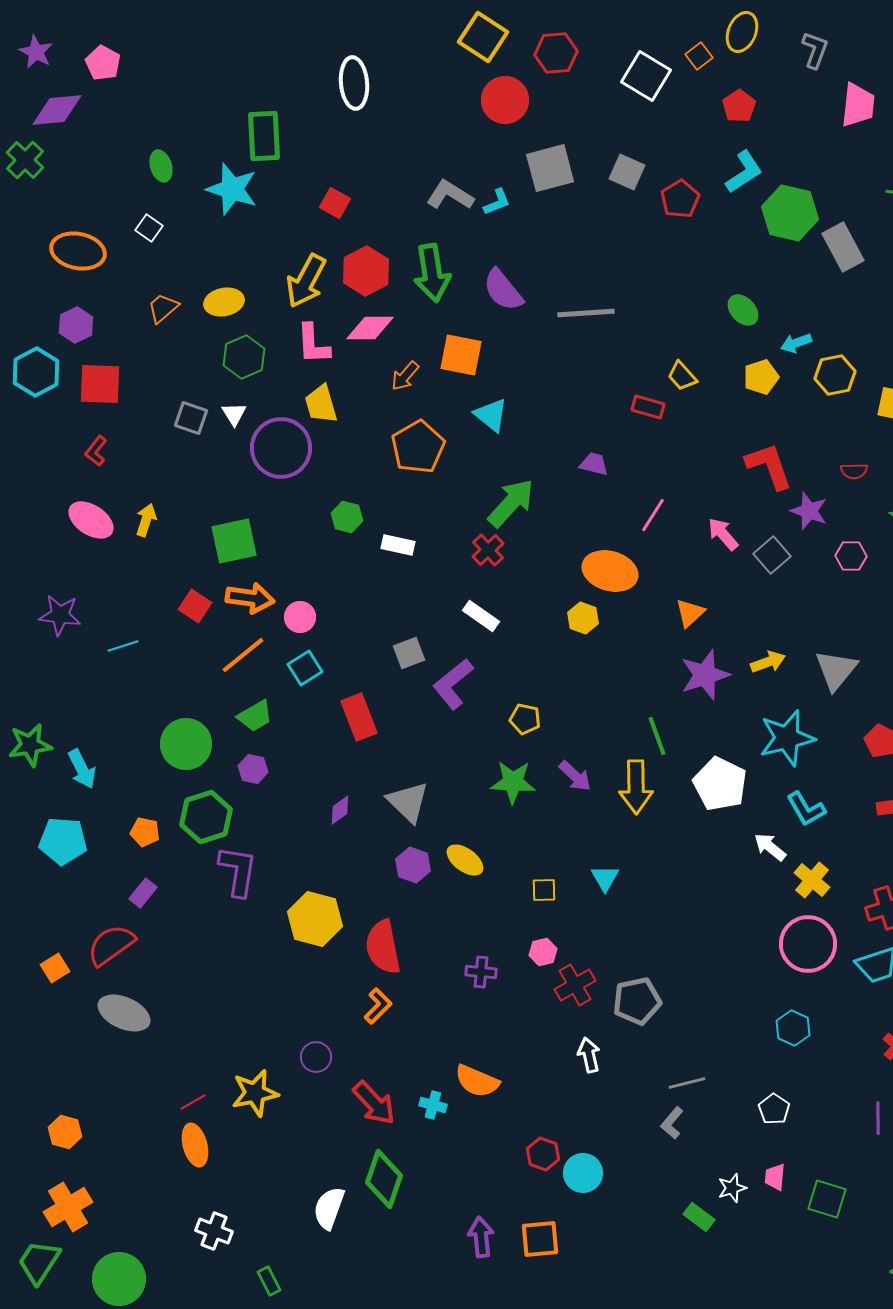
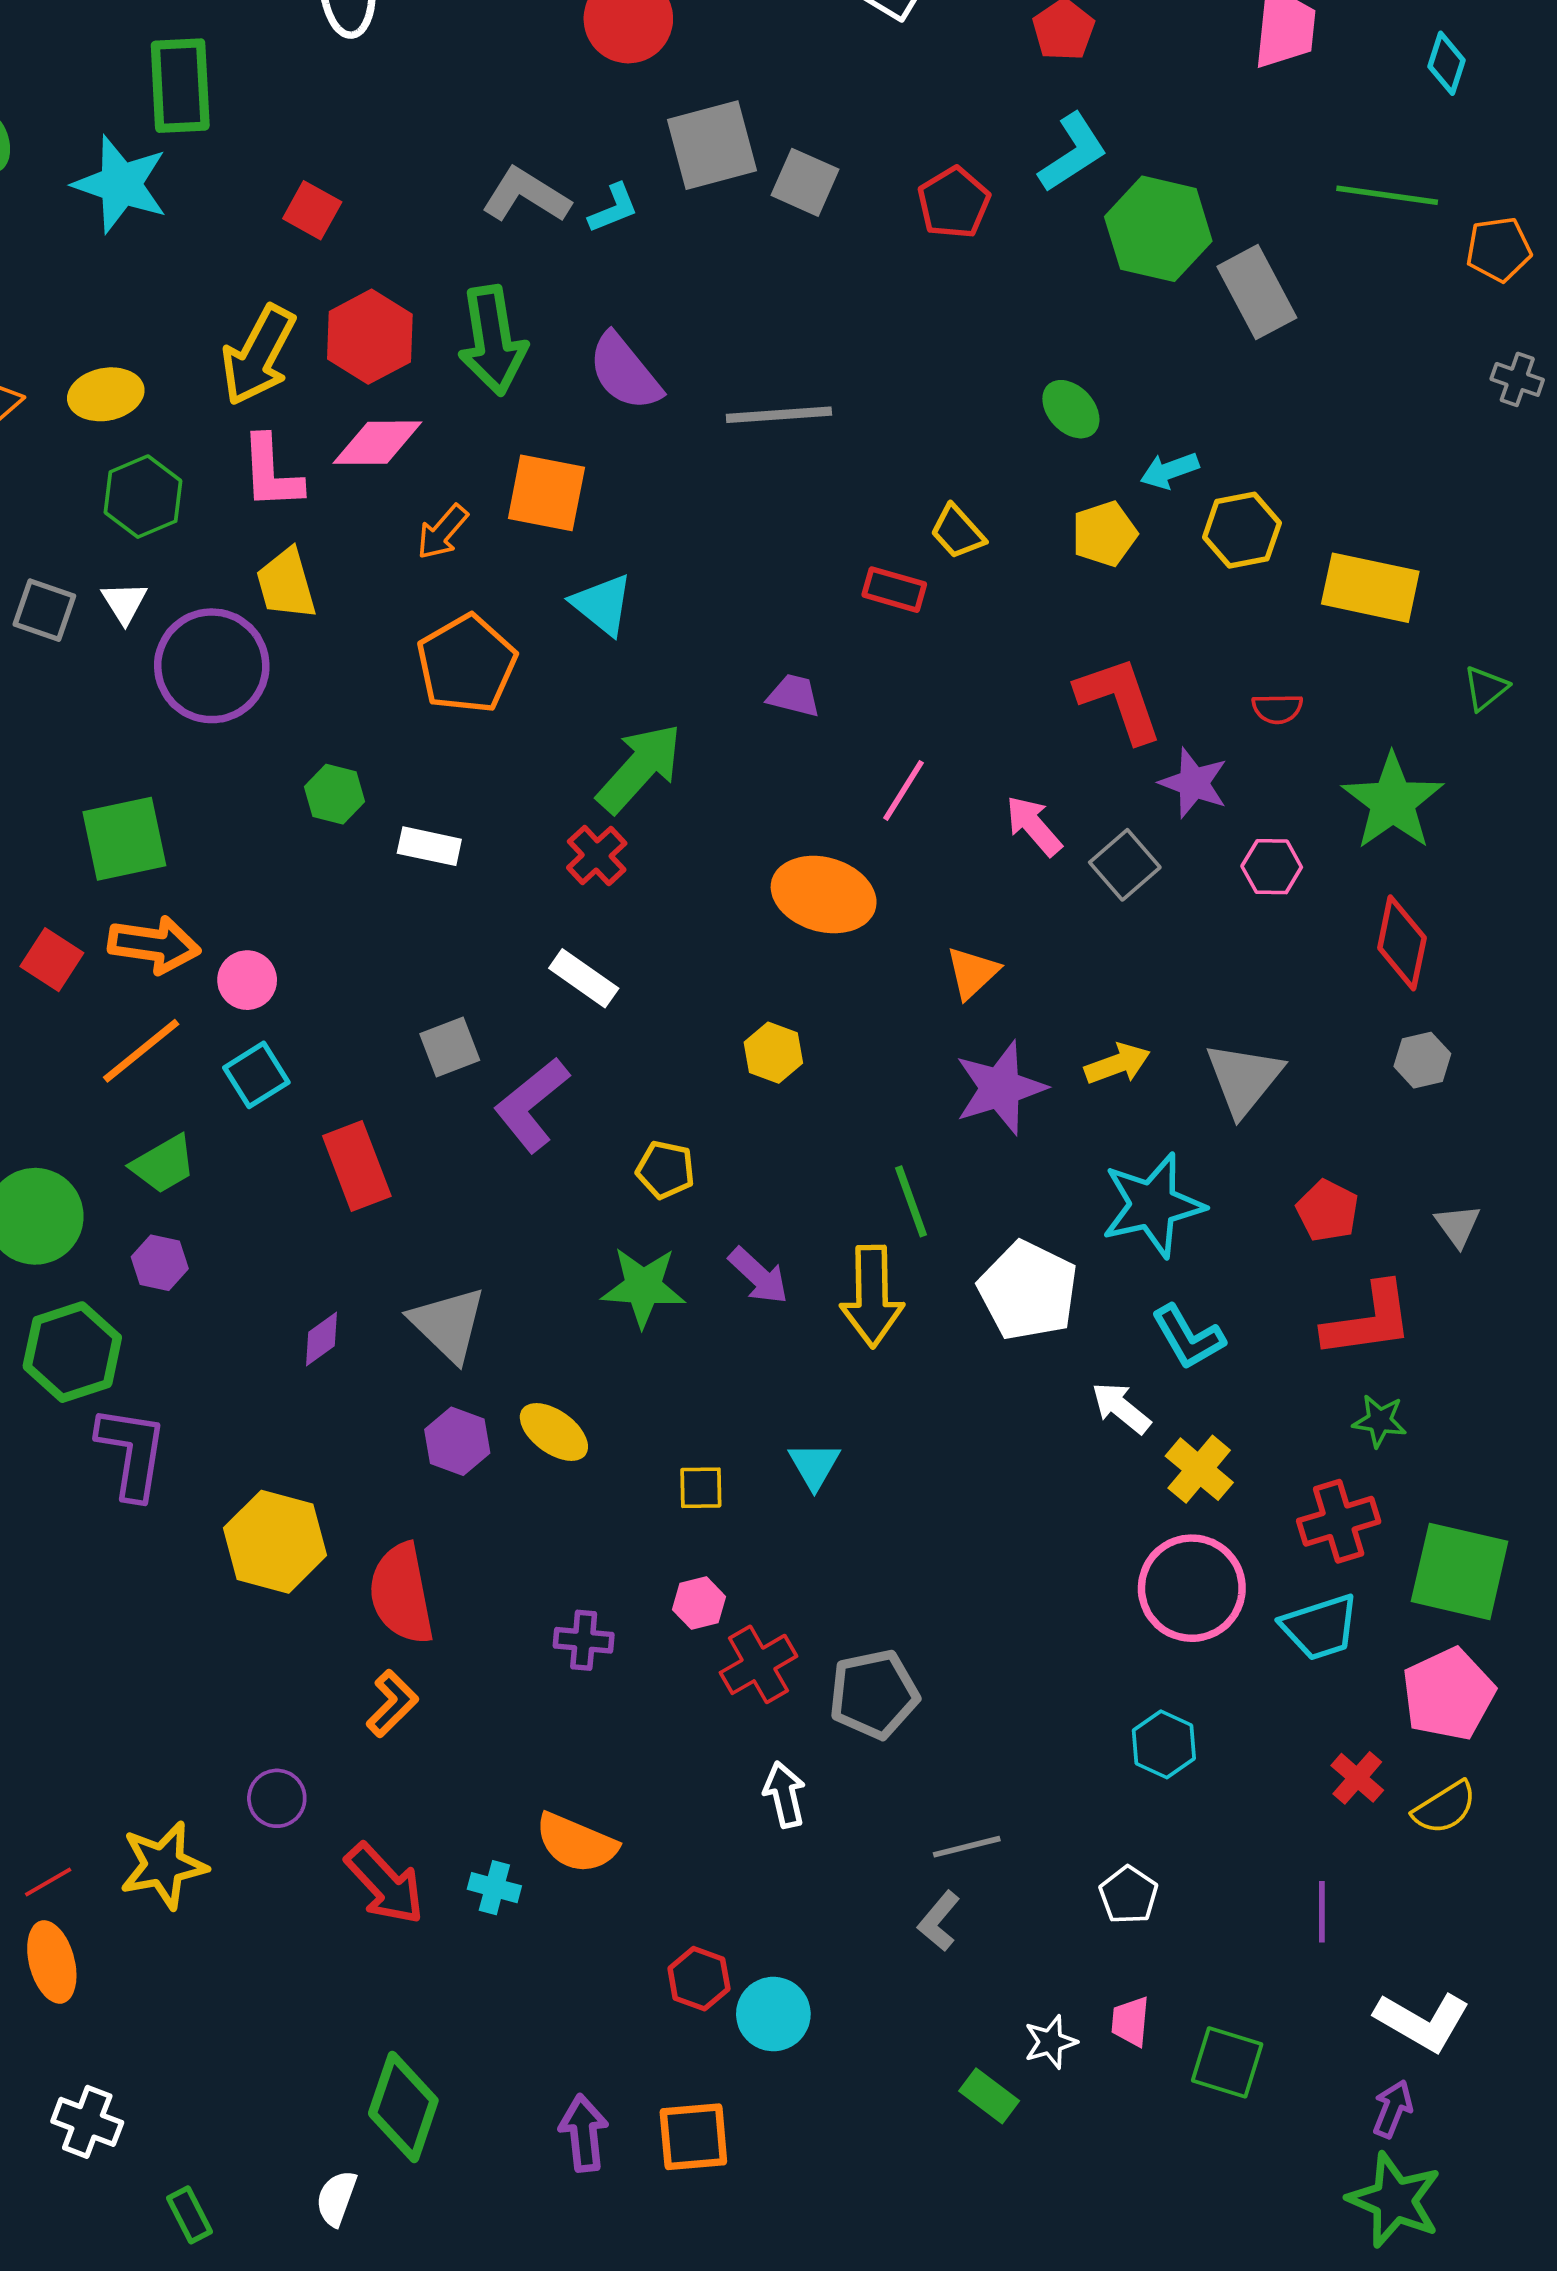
gray square: (627, 172) -> (805, 182), moved
yellow hexagon: (583, 618) -> (773, 1053), moved
green diamond: (384, 1179) -> (403, 2107), moved
white semicircle: (329, 1208) -> (336, 2198), moved, size x0.7

